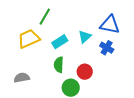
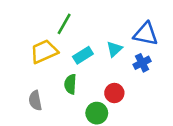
blue cross: (107, 48) -> (142, 63), turned 32
green semicircle: (59, 65) -> (70, 84), moved
gray semicircle: (22, 78) -> (35, 101), turned -91

